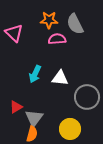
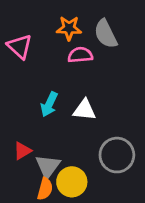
gray circle: (87, 97) -> (117, 155), moved
yellow circle: (70, 129) -> (72, 182), moved

